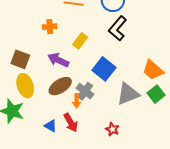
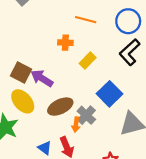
orange cross: (50, 27) -> (65, 43), moved
purple arrow: (58, 60) -> (42, 78), moved
yellow ellipse: (25, 86) -> (23, 101), turned -30

